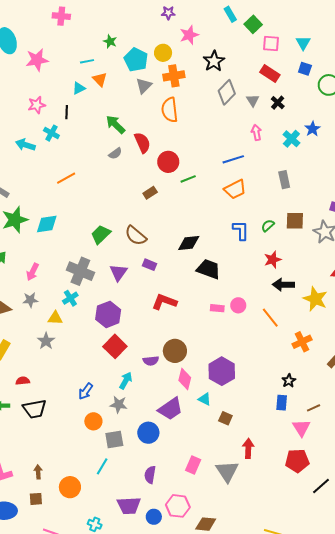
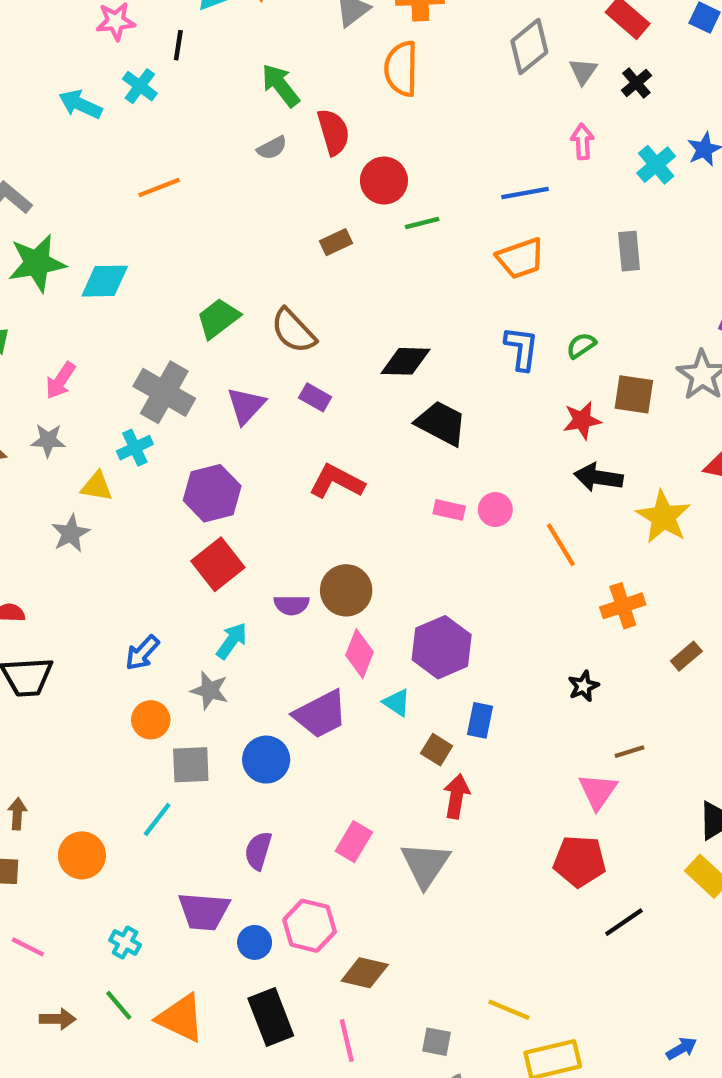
brown square: (295, 221) -> (634, 394), moved
blue rectangle: (282, 403) -> (480, 720), moved
red arrow: (248, 448) -> (457, 796), moved

